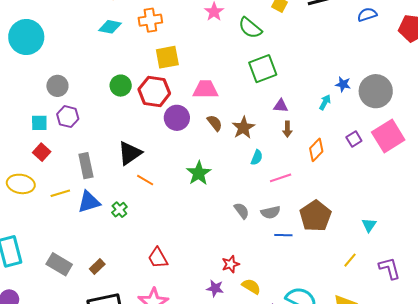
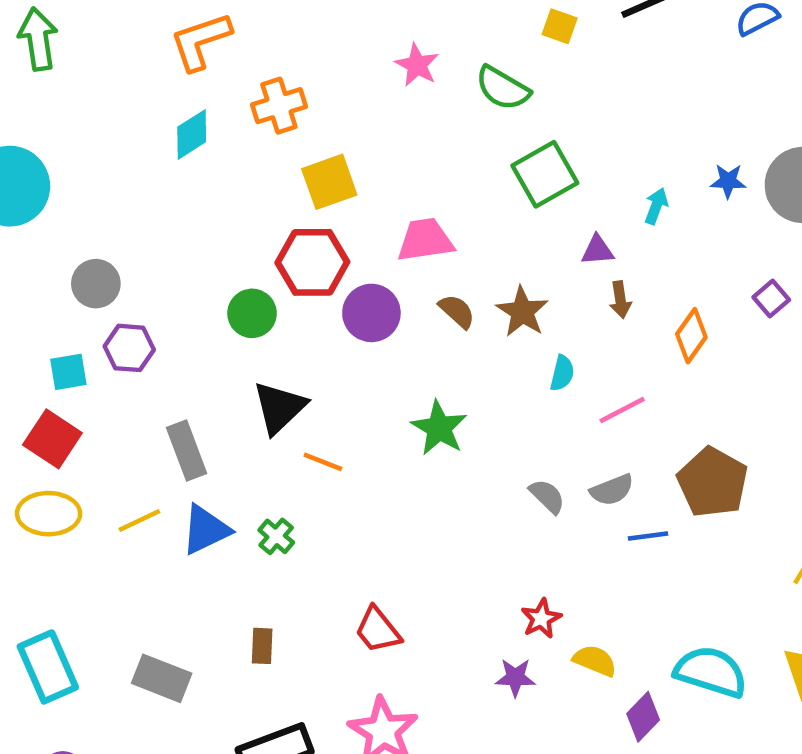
cyan diamond: (110, 27) -> (192, 134), turned -35
green circle: (121, 86) -> (252, 313), moved
cyan arrow: (325, 102) -> (656, 206), moved
red square: (42, 152) -> (52, 439), moved, size x1.4
brown rectangle: (97, 266) -> (262, 646), moved, turned -35

